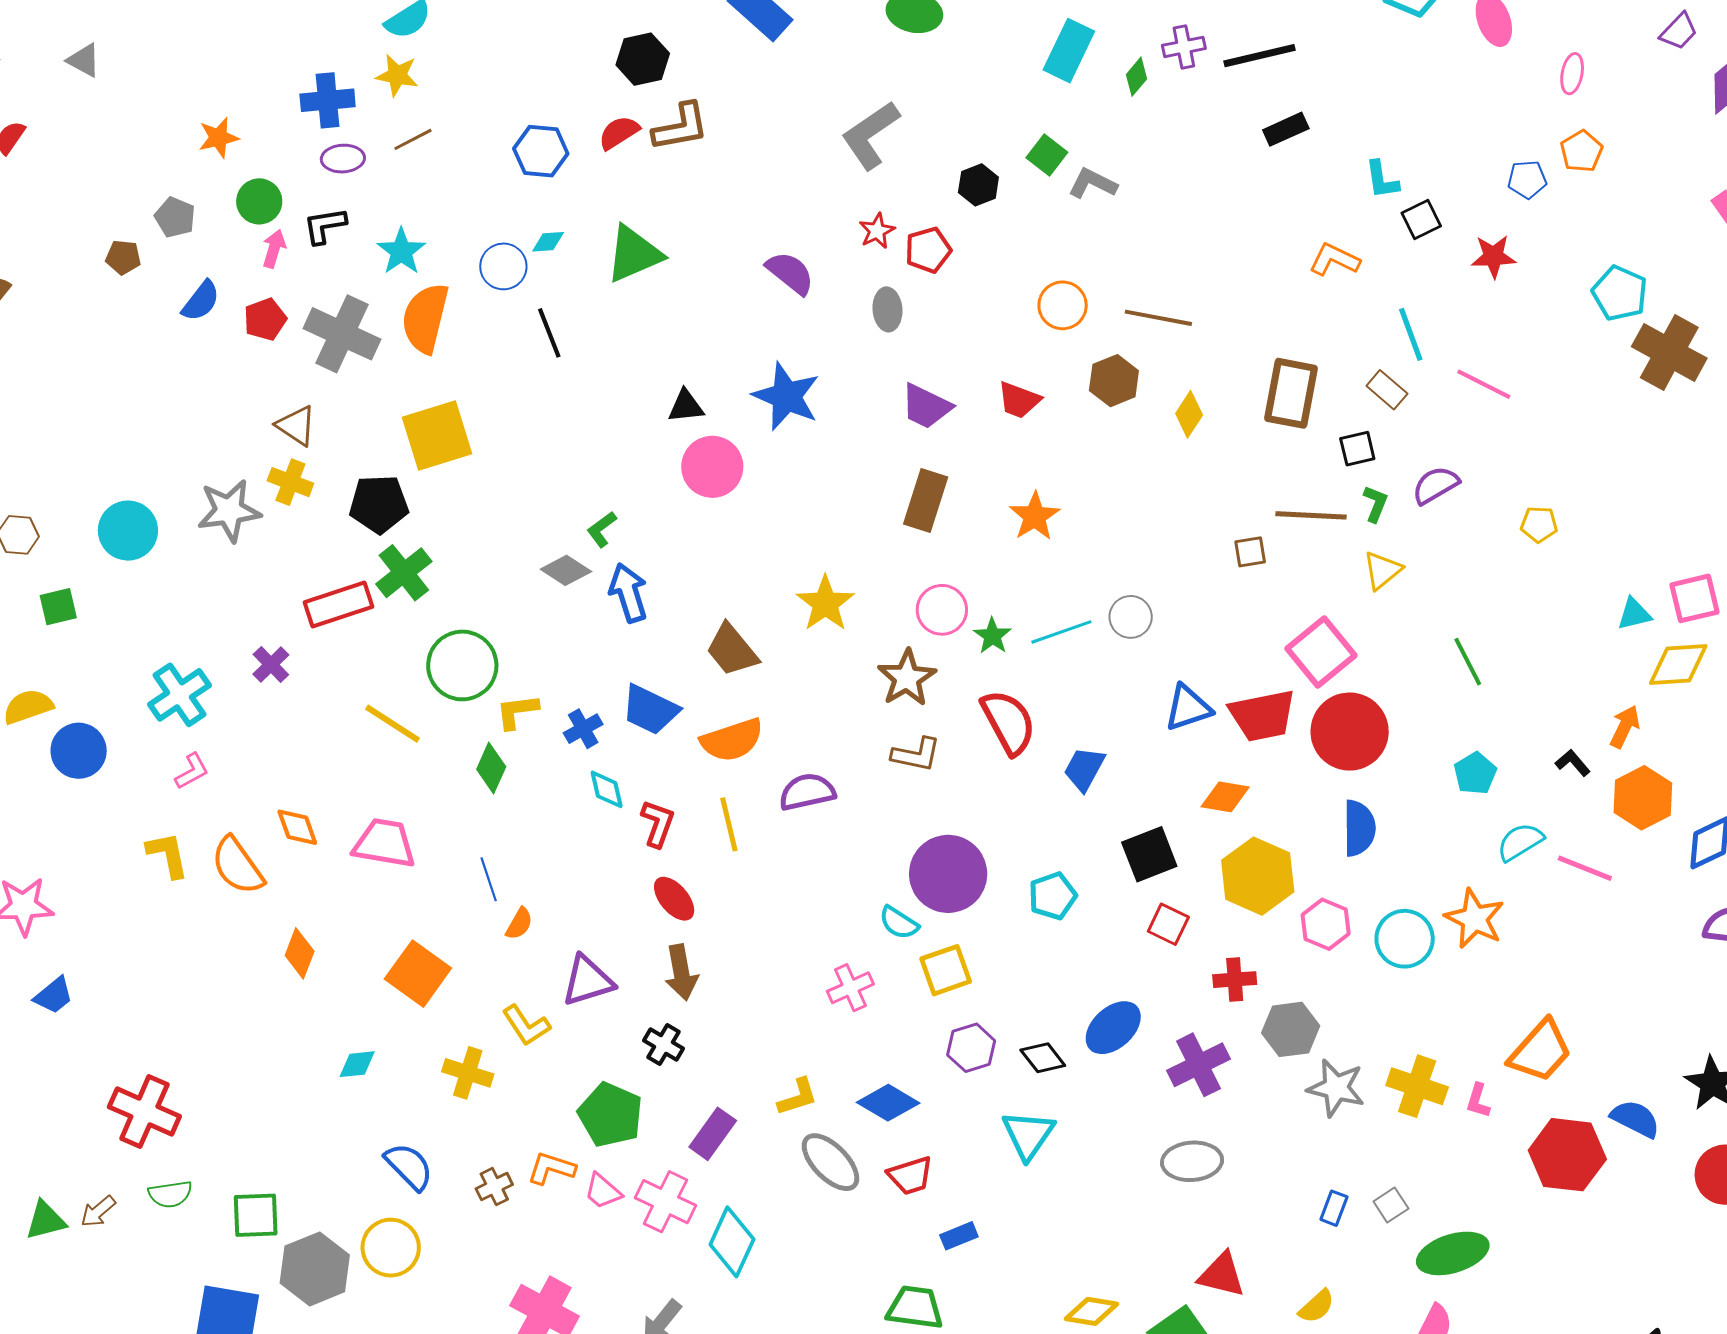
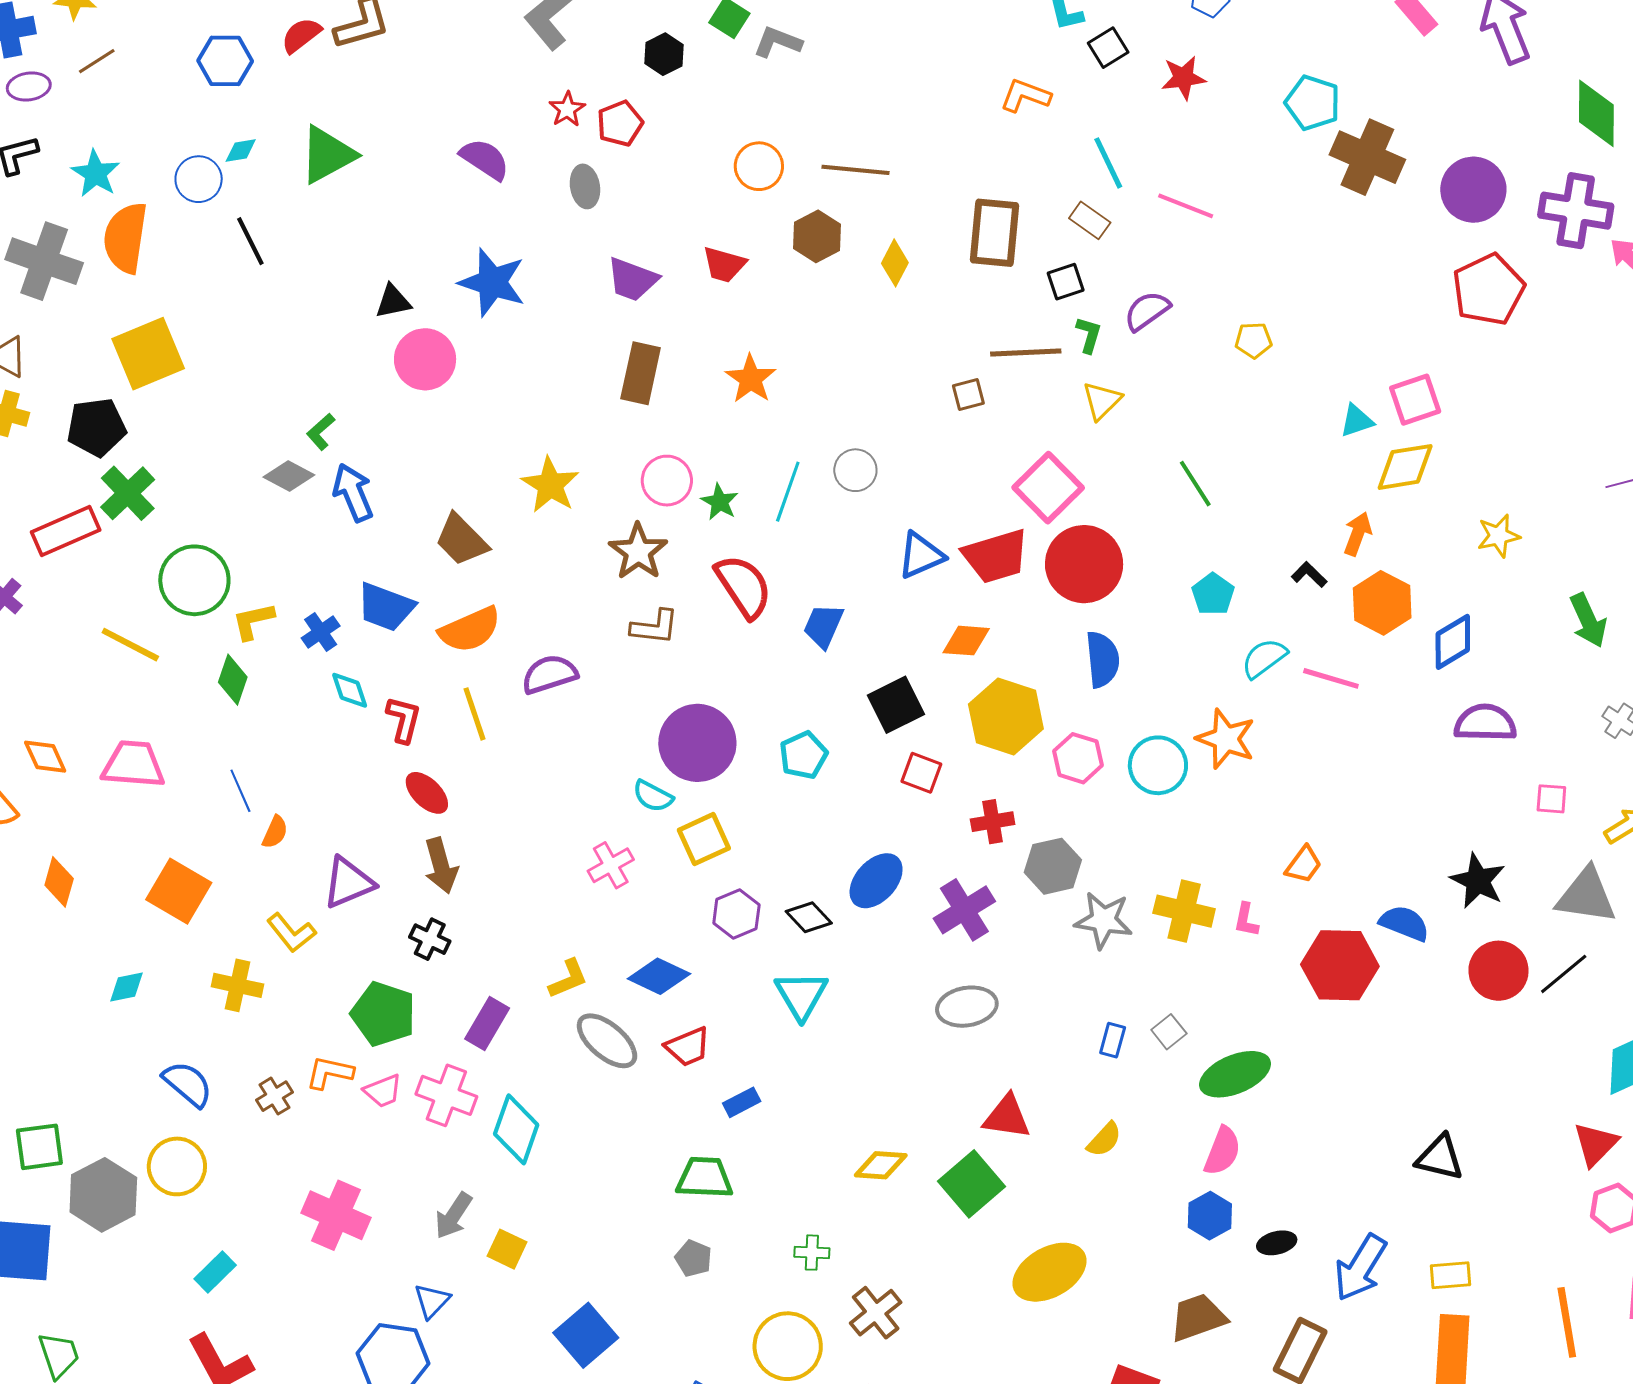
cyan line: (1061, 632) -> (788, 492), turned -46
orange trapezoid: (1540, 1051) -> (1303, 865), size x0.6
pink trapezoid: (603, 1191) -> (383, 1091), turned -57

